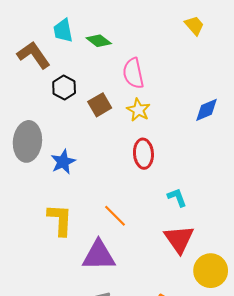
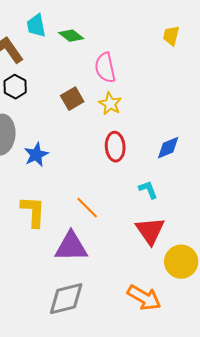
yellow trapezoid: (194, 25) -> (171, 36), moved, turned -125
black hexagon: (64, 88) -> (15, 87), moved
blue diamond: (207, 110) -> (168, 148), moved

